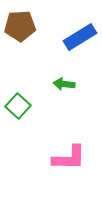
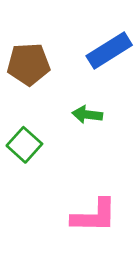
brown pentagon: (20, 26) -> (28, 64), moved

